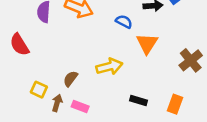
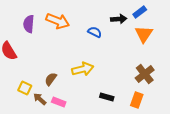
orange triangle: (147, 43) -> (144, 34), moved
brown cross: (191, 60) -> (145, 74), moved
brown arrow: (57, 103) -> (40, 99), turned -64

